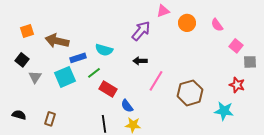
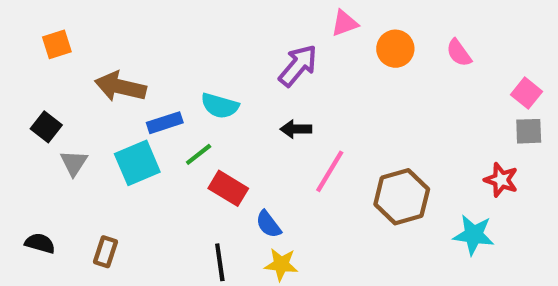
orange square: (27, 31) -> (57, 44), moved
pink square: (236, 46) -> (527, 93), moved

